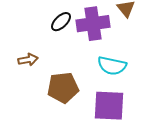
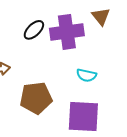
cyan semicircle: (112, 66) -> (86, 75), size x0.7

